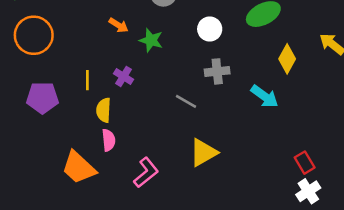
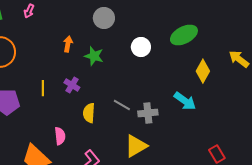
orange arrow: (119, 25) -> (68, 44), turned -112
gray cross: (217, 71) -> (148, 113), moved
yellow semicircle: (104, 110) -> (89, 113), moved

